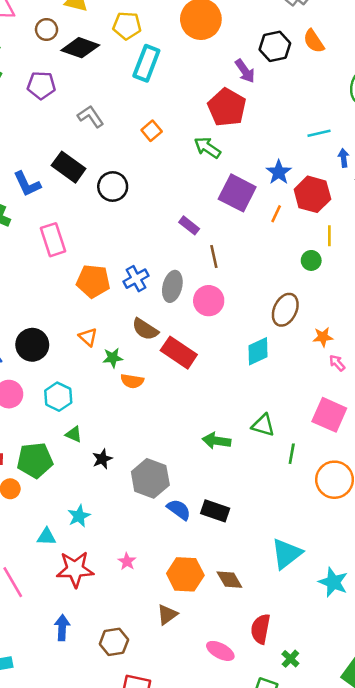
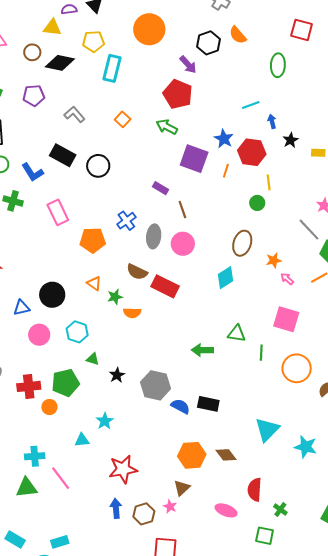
blue cross: (136, 279) -> (126, 221), moved
pink star: (127, 561) -> (170, 506), moved
red star: (75, 569) -> (123, 469), moved
blue arrow: (62, 628) -> (116, 508), moved

